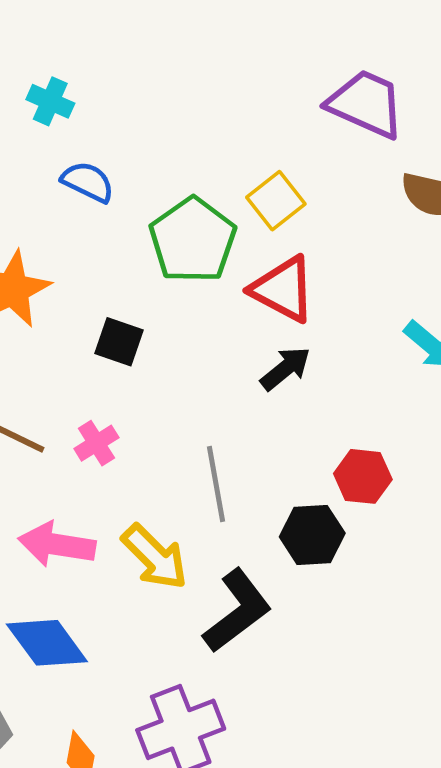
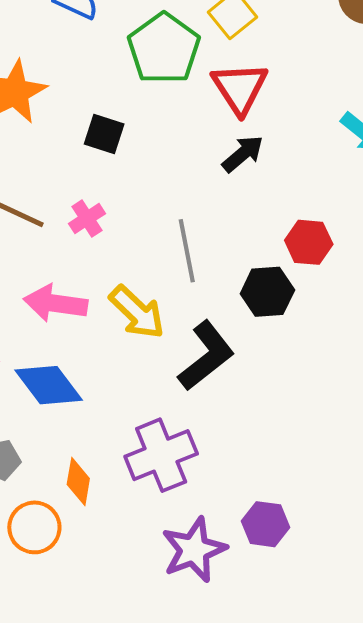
red triangle: (283, 289) -> (240, 88), turned 30

